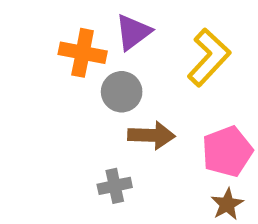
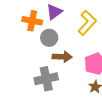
gray cross: (115, 186) -> (46, 79), size x1.6

